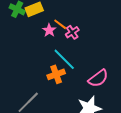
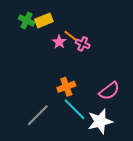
pink cross: (72, 32) -> (83, 44), turned -32
cyan line: (64, 59) -> (75, 109), moved

